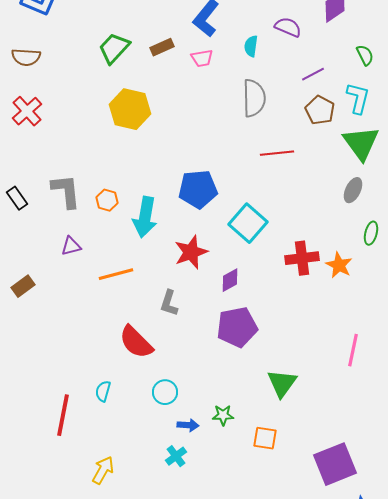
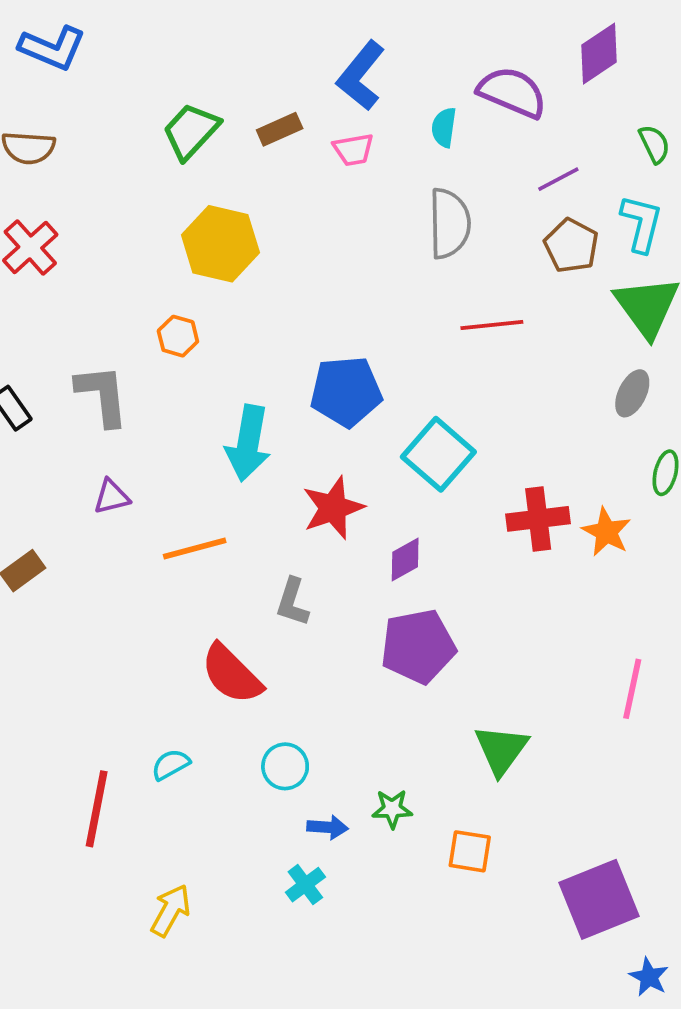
purple semicircle: (288, 27) -> (512, 92), size x1.4
orange hexagon: (107, 200) -> (178, 336), moved
cyan semicircle: (103, 391) -> (171, 765), turned 45

